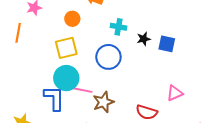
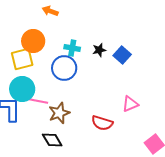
orange circle: (72, 19) -> (33, 41), moved, size x1.5
cyan cross: (119, 27) -> (72, 48), moved
blue square: (167, 44) -> (122, 55), turned 30

